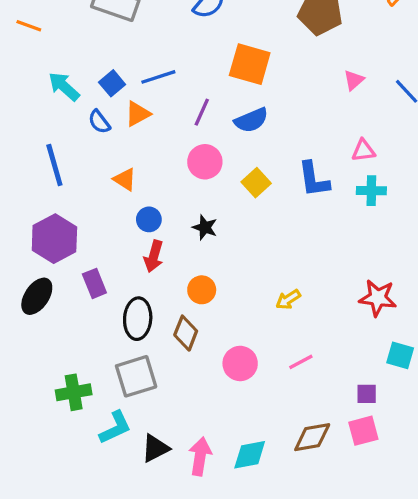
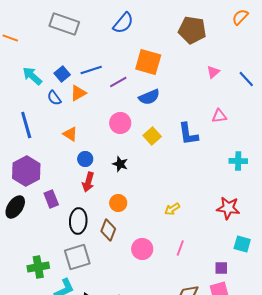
purple line: (202, 112) -> (118, 82), moved, turned 36
cyan cross: (371, 191) -> (238, 161), moved
pink line: (301, 362) -> (180, 248), turned -42

